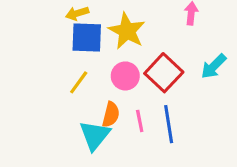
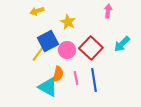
yellow star: (127, 31) -> (68, 22), size x0.7
blue square: (87, 37) -> (48, 41), moved, turned -30
cyan triangle: (95, 135) -> (48, 87), turned -40

